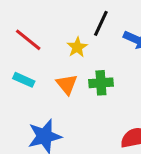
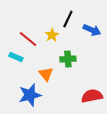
red line: (28, 40) -> (28, 39), moved
orange triangle: (67, 84) -> (46, 74), moved

